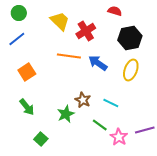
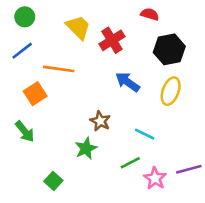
orange line: (69, 56) -> (59, 69), moved
brown star: (83, 100) -> (100, 121), moved
green arrow: (27, 107) -> (25, 131), moved
green line: (100, 125) -> (130, 163), turned -63

